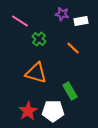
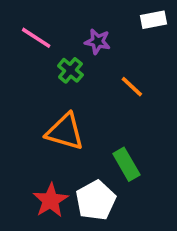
purple star: (62, 14) -> (98, 41), moved
white rectangle: (81, 21) -> (153, 20), moved
white pentagon: (53, 111) -> (96, 200), turned -30

